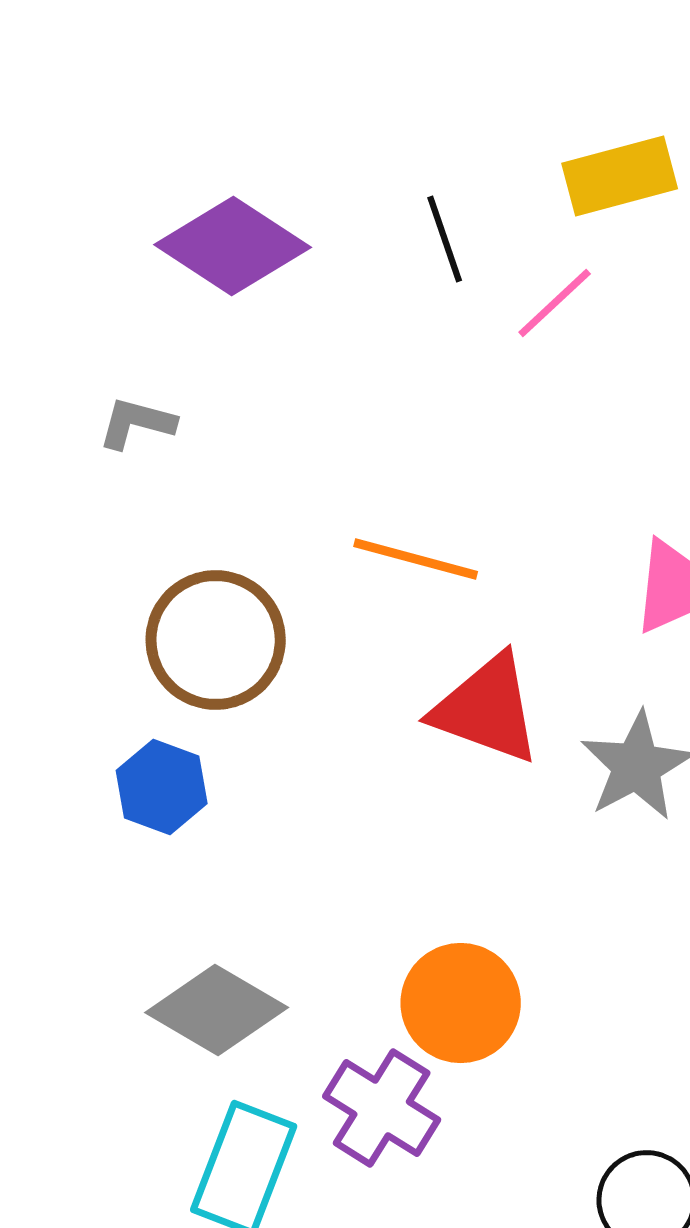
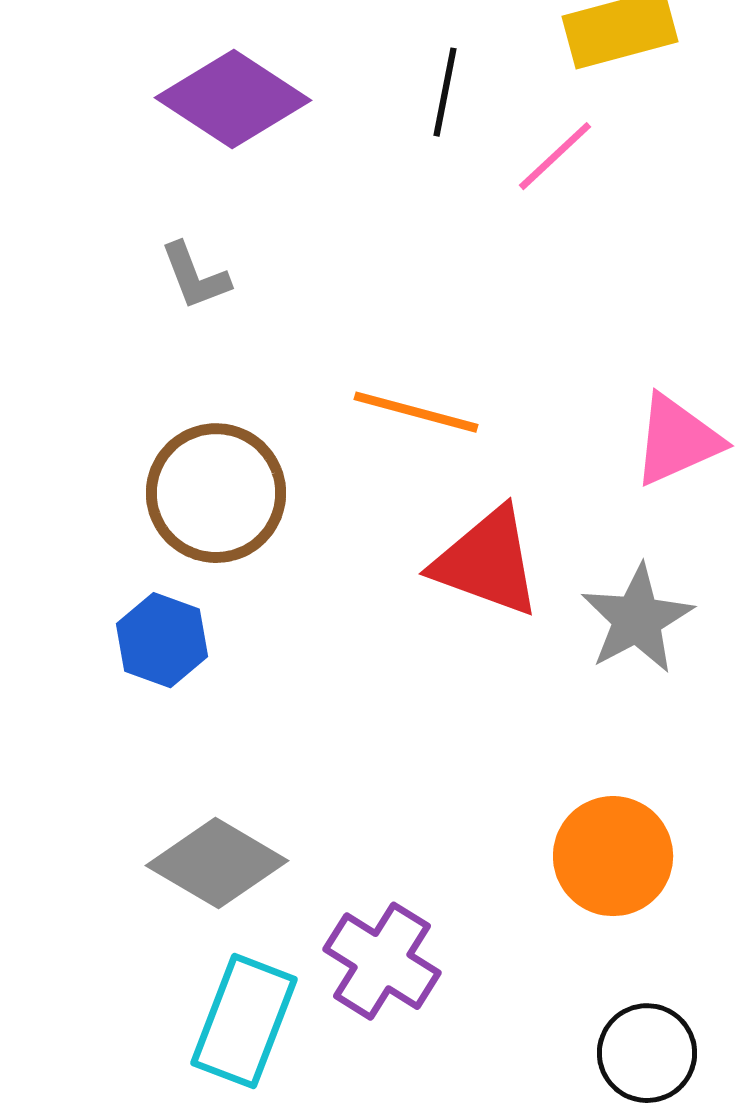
black line: (445, 239) -> (445, 92), turned 30
gray L-shape: (137, 423) -> (195, 276), moved, turned -126
orange circle: (461, 1003) -> (613, 856), moved

